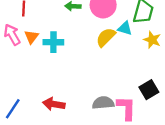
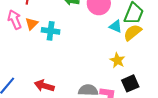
yellow semicircle: (106, 37) -> (133, 32), moved
yellow star: (152, 40) -> (117, 60), moved

